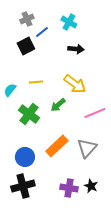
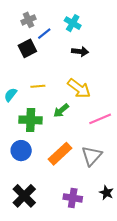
green cross: (29, 114) -> (31, 120), turned -35
blue circle: (25, 157) -> (21, 151), moved
black cross: (23, 186) -> (24, 196), turned -30
black star: (91, 186) -> (106, 193), moved

